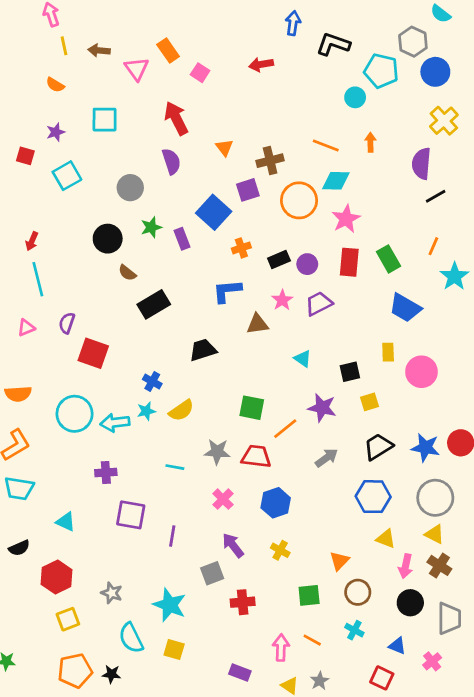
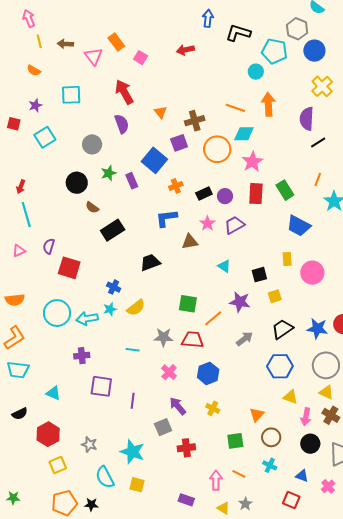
orange arrow: (370, 142) -> (268, 104), size x1.6

